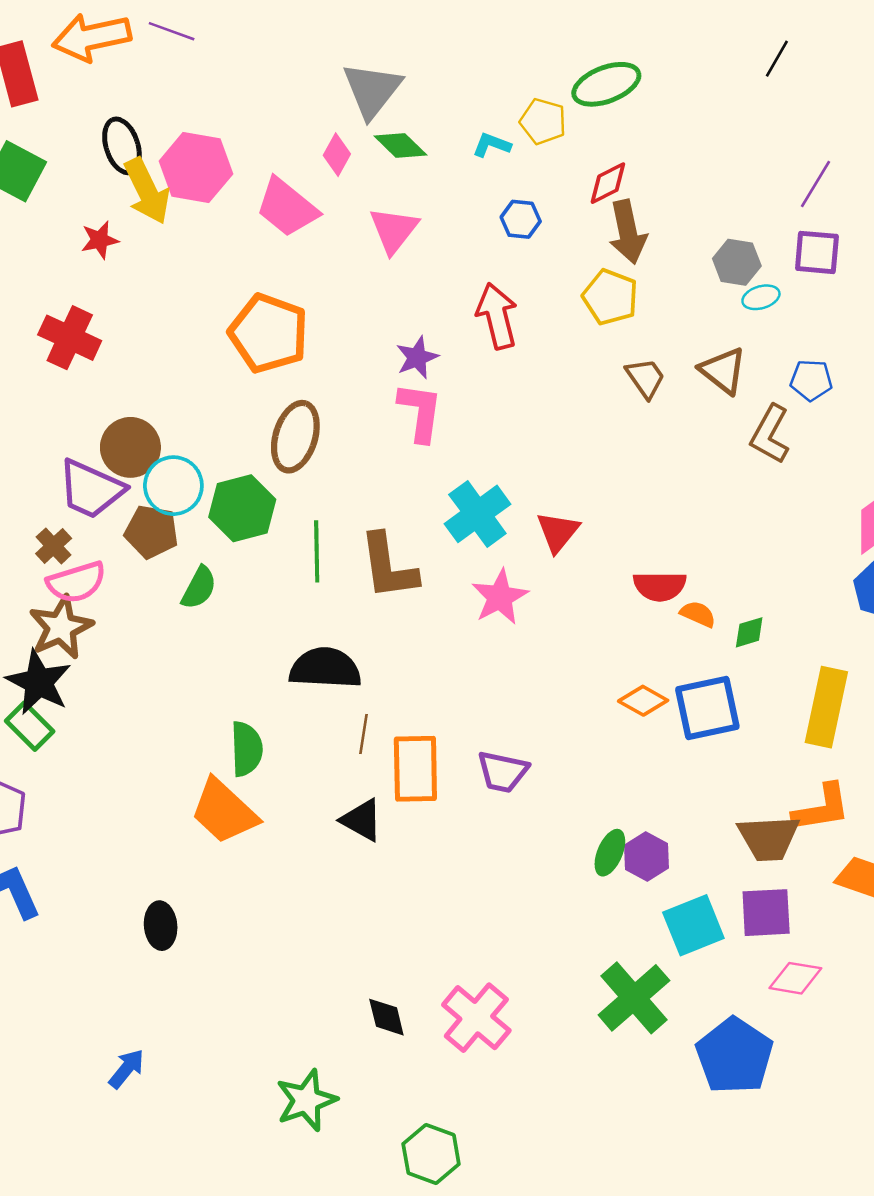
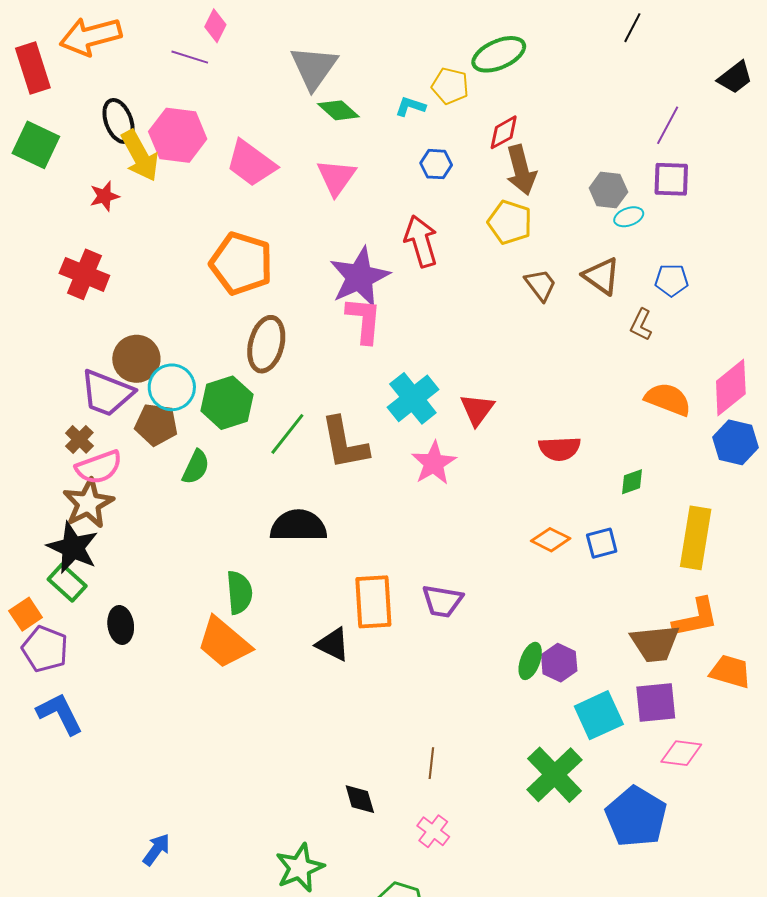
purple line: (172, 31) -> (190, 57), moved
pink diamond: (337, 155) -> (215, 26), moved
purple star: (417, 357) -> (359, 277), size x1.8
brown L-shape: (770, 434) -> (641, 325), size x0.7
green line: (317, 551) -> (287, 434), turned 42
orange semicircle: (698, 614) -> (668, 399), moved, size x1.6
blue square: (707, 708) -> (602, 543), size x0.6
brown line: (363, 734) -> (431, 763), moved
black ellipse: (161, 926) -> (121, 625), moved
pink cross: (476, 1018) -> (433, 831), moved, size x0.6

